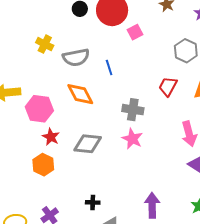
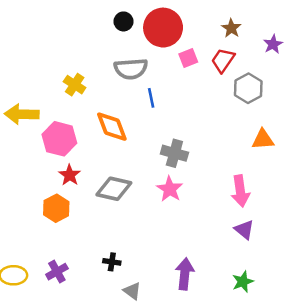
yellow cross: (45, 44) -> (75, 85), moved
gray semicircle: (76, 57) -> (131, 69), moved
red trapezoid: (168, 86) -> (223, 60), moved

